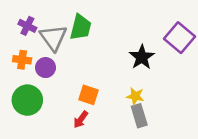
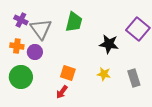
green trapezoid: (81, 27) -> (74, 22), moved
black star: (142, 57) -> (109, 44), turned -30
gray rectangle: (139, 116) -> (134, 78), moved

